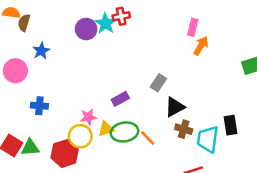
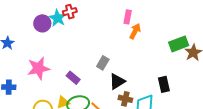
purple rectangle: (120, 99) -> (73, 78), turned 72
pink star: (88, 117) -> (38, 68), moved, size x1.6
black rectangle: (231, 125) -> (164, 84), moved

